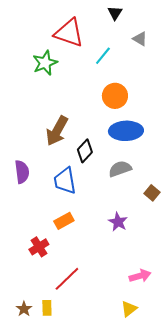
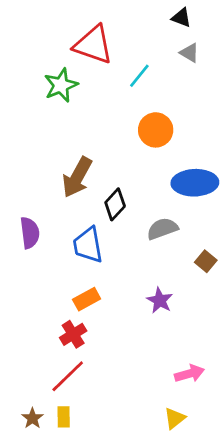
black triangle: (115, 13) -> (181, 18), moved, turned -42
blue ellipse: (126, 131) -> (195, 183), moved
red cross: (39, 247) -> (73, 334), moved
red line: (67, 279) -> (68, 376), moved

